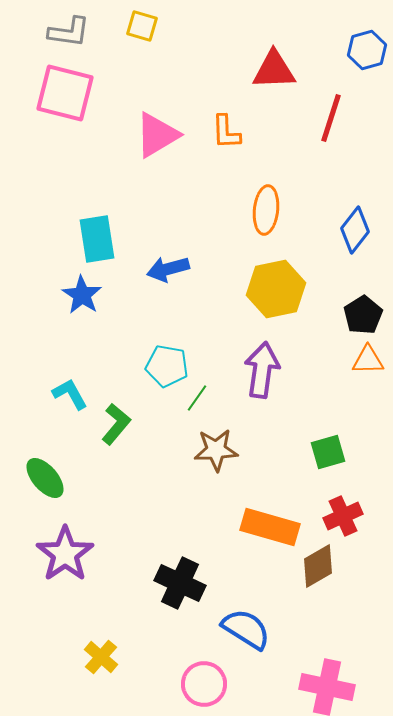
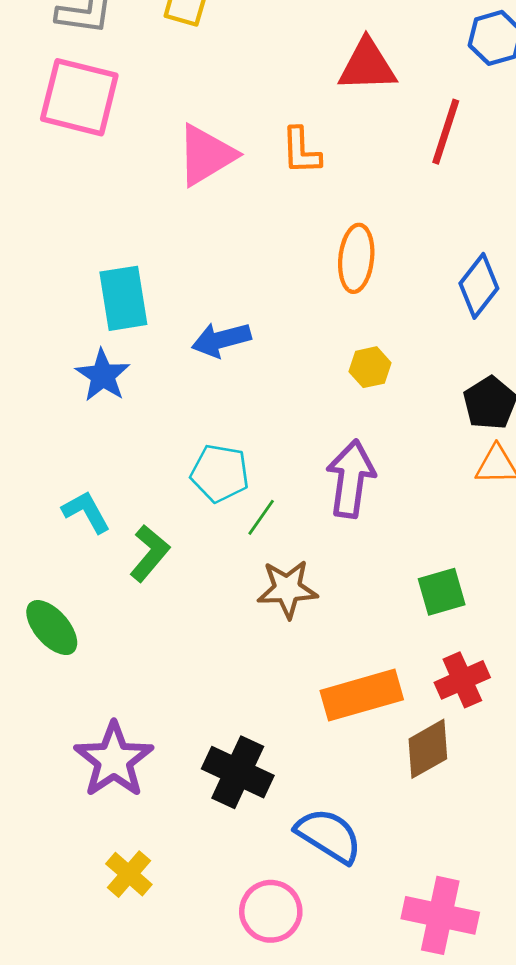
yellow hexagon: (276, 289) -> (370, 367), size x0.5
orange rectangle: (270, 527) -> (362, 695), turned -32
purple star: (65, 554) -> (114, 760), moved

